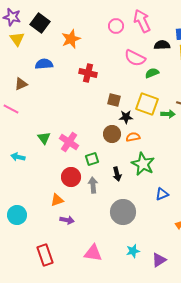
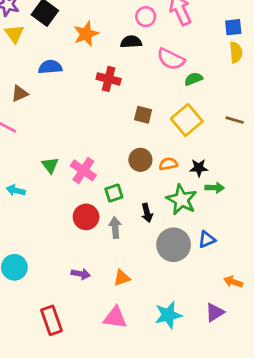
black semicircle: (162, 45) -> (131, 42), moved
yellow square: (147, 104) -> (187, 120), turned 30
green arrow: (168, 114) -> (215, 188), moved
black star: (126, 117) -> (199, 168), moved
orange triangle: (57, 200) -> (122, 278), moved
gray circle: (123, 212) -> (174, 245), moved
cyan star: (133, 251) -> (168, 315), size x1.5
purple triangle: (159, 260) -> (215, 312), moved

